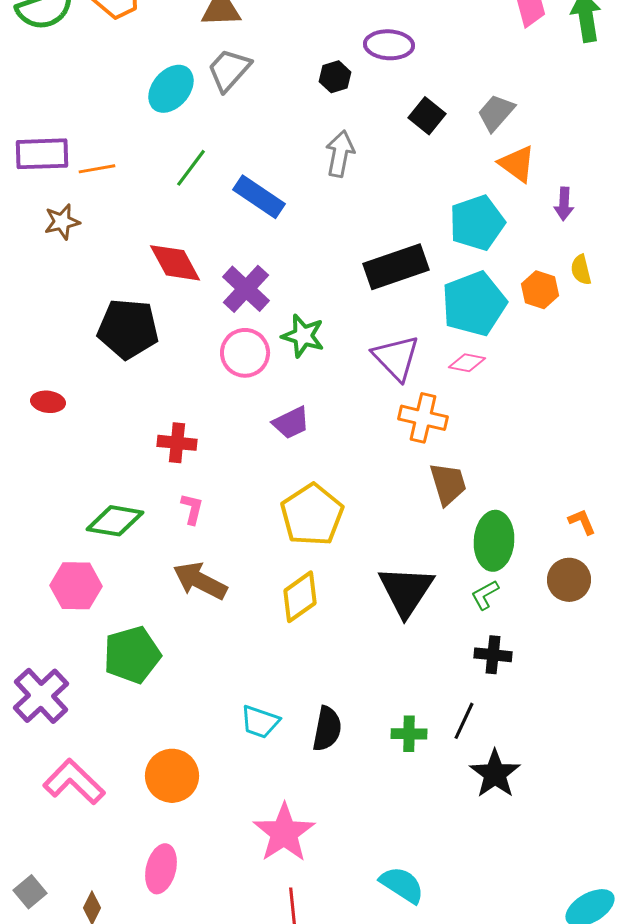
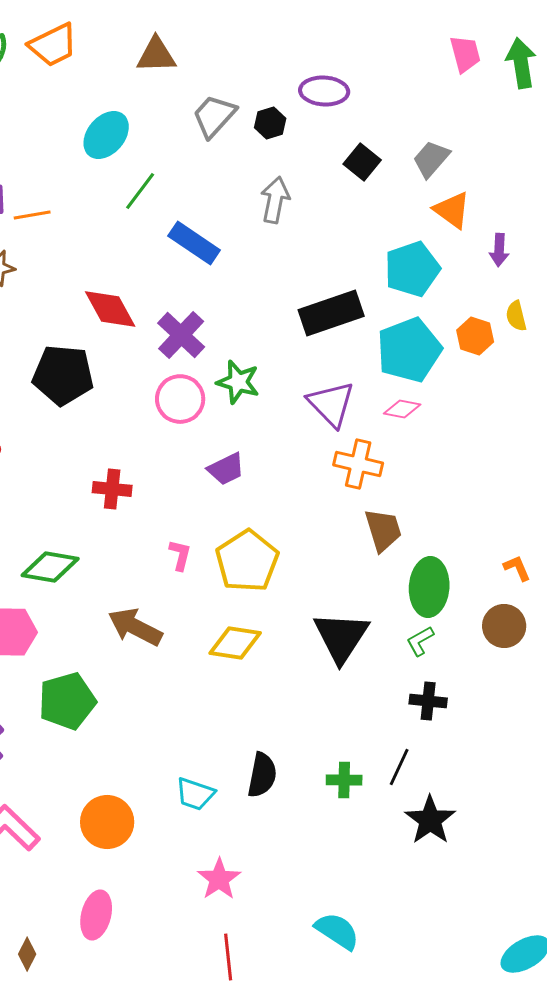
gray trapezoid: (229, 70) -> (214, 116), moved
green line: (191, 168) -> (140, 191), moved
pink L-shape: (192, 509) -> (180, 555), moved
yellow diamond: (300, 597) -> (235, 643), turned 44
cyan trapezoid: (260, 722) -> (195, 794), moved
pink star: (284, 833) -> (219, 879), size x0.7

